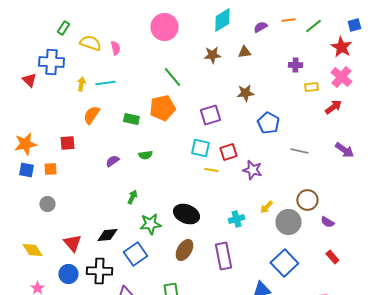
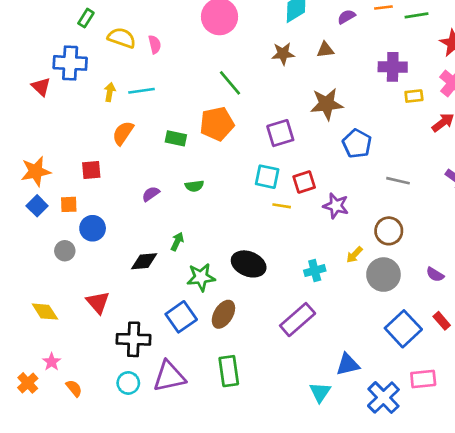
green line: (313, 26) -> (417, 15), turned 30
purple cross: (295, 65) -> (393, 67), size x1.5
brown star: (245, 93) -> (327, 104), size x1.4
blue square: (26, 170) -> (37, 206), turned 35
brown circle: (307, 200) -> (389, 231), moved
black diamond: (107, 235) -> (144, 261), moved
brown ellipse: (184, 250) -> (223, 314), moved
purple rectangle: (223, 256) -> (298, 320), turned 60
blue square: (284, 263) -> (403, 329), moved
blue circle: (68, 274) -> (93, 228), moved

